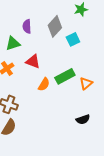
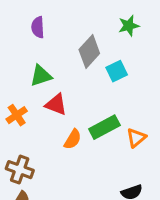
purple semicircle: (27, 26) -> (38, 27), moved
green triangle: (13, 43) -> (41, 76), moved

